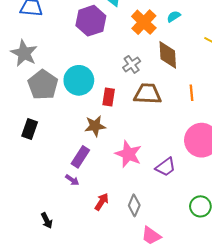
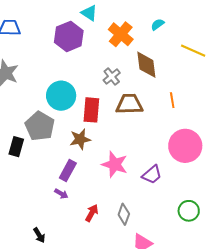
cyan semicircle: (174, 16) -> (157, 24), moved
gray pentagon: (43, 85) -> (40, 126), moved
red rectangle: (109, 97) -> (91, 110), size x1.4

